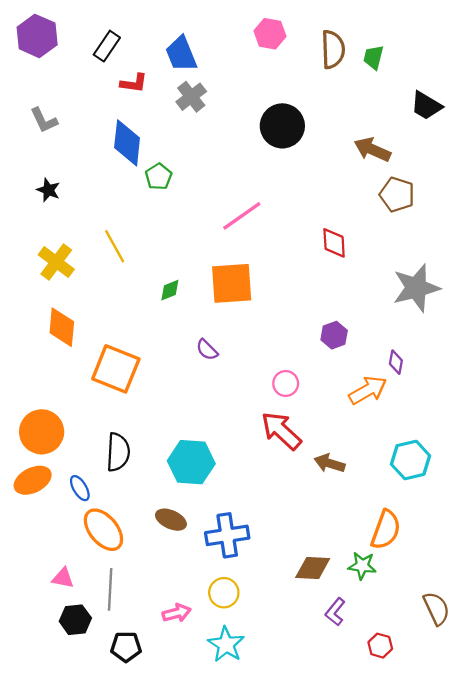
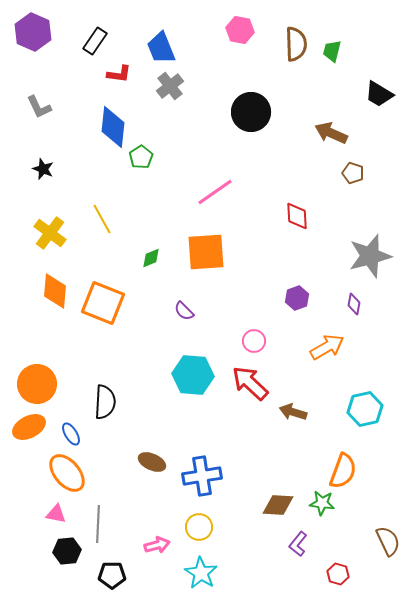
brown pentagon: (397, 195) -> (353, 173), size x0.7
purple diamond: (396, 362) -> (354, 304), moved
orange square: (116, 369) -> (103, 303), moved
cyan hexagon: (191, 462) -> (193, 375), moved
orange ellipse: (103, 530) -> (67, 473), moved

